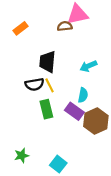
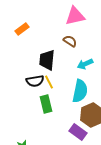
brown semicircle: (65, 26) -> (70, 41), moved, turned 40
cyan semicircle: (83, 95) -> (80, 91), size x1.6
purple rectangle: (74, 111) -> (78, 132), moved

